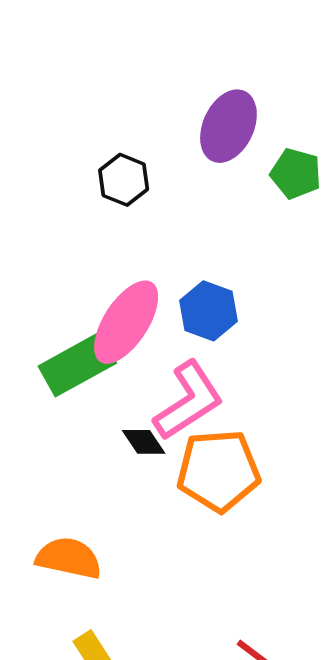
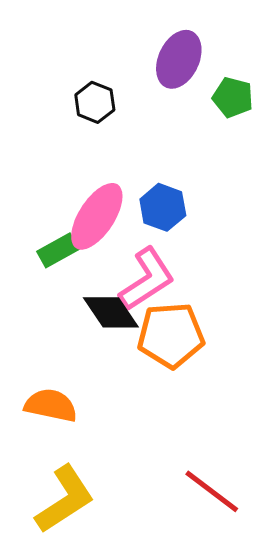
green rectangle: (77, 365) -> (58, 250), size x0.7
black diamond: (144, 442) -> (111, 312), size x1.6

